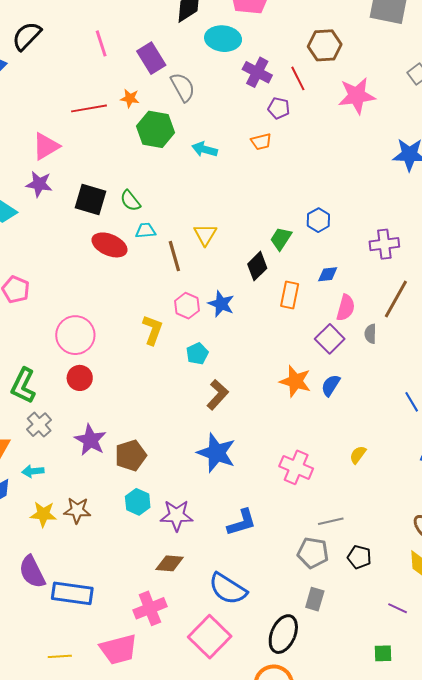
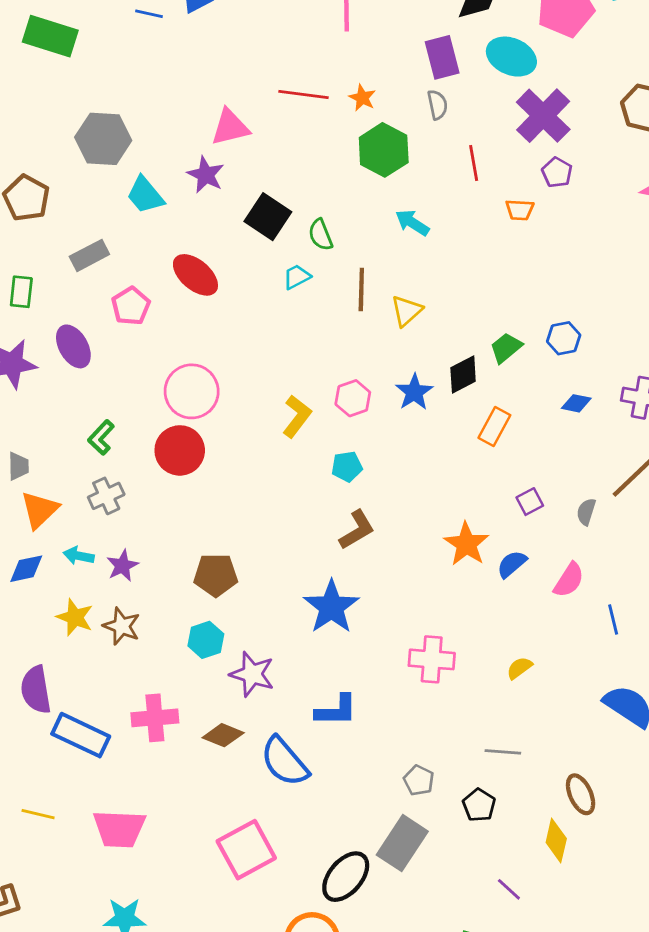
purple rectangle: (151, 58) -> (442, 57), moved
purple cross: (257, 72) -> (543, 116), size x1.4
red line: (298, 78) -> (474, 163), moved
gray semicircle: (183, 87) -> (437, 105), size x0.7
cyan arrow: (205, 149) -> (412, 223), moved
cyan trapezoid: (146, 231) -> (297, 277), moved, turned -40
red ellipse: (110, 245) -> (195, 275), moved
brown line: (174, 256) -> (361, 289), moved
blue diamond: (328, 274) -> (576, 403), moved
blue star: (221, 304) -> (414, 392), moved
pink semicircle: (346, 308) -> (569, 580), moved
purple square: (330, 339) -> (530, 502), size x0.7
red circle: (80, 378) -> (180, 450), size x1.4
green L-shape: (23, 386) -> (101, 437), size x0.7
purple star: (90, 440) -> (122, 566), moved, size x0.7
pink cross: (296, 467) -> (432, 659), turned -36
gray line: (331, 521) -> (503, 752), moved
gray pentagon: (313, 553) -> (419, 780), size x0.7
blue semicircle: (228, 589) -> (285, 762), moved
gray rectangle: (315, 599) -> (402, 843), size x1.6
pink cross: (150, 608) -> (155, 718), moved

